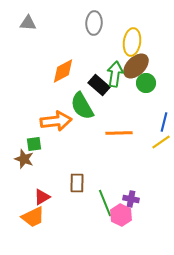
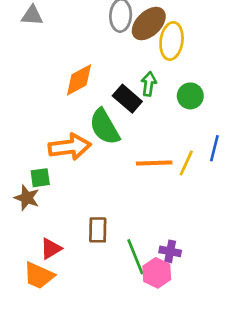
brown ellipse: (136, 66) -> (149, 24), moved
green arrow: (115, 74) -> (149, 84), size x0.7
yellow line: (161, 142) -> (186, 163), moved, turned -30
orange trapezoid: (33, 217) -> (39, 276), turned 50

